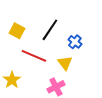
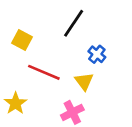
black line: (50, 30) -> (74, 23), moved

